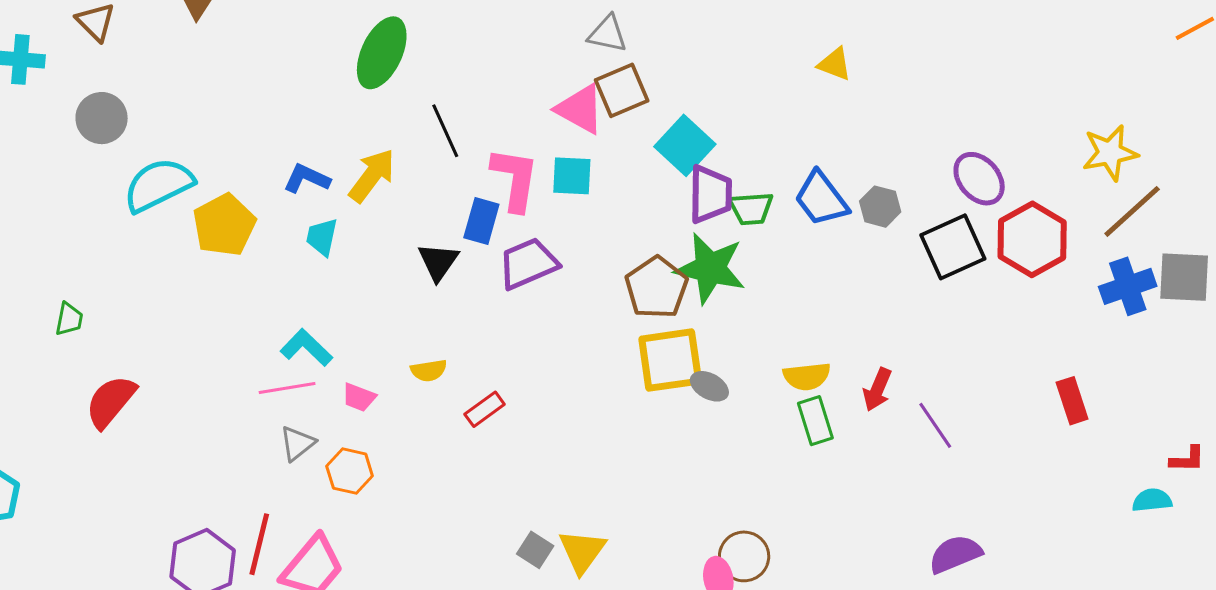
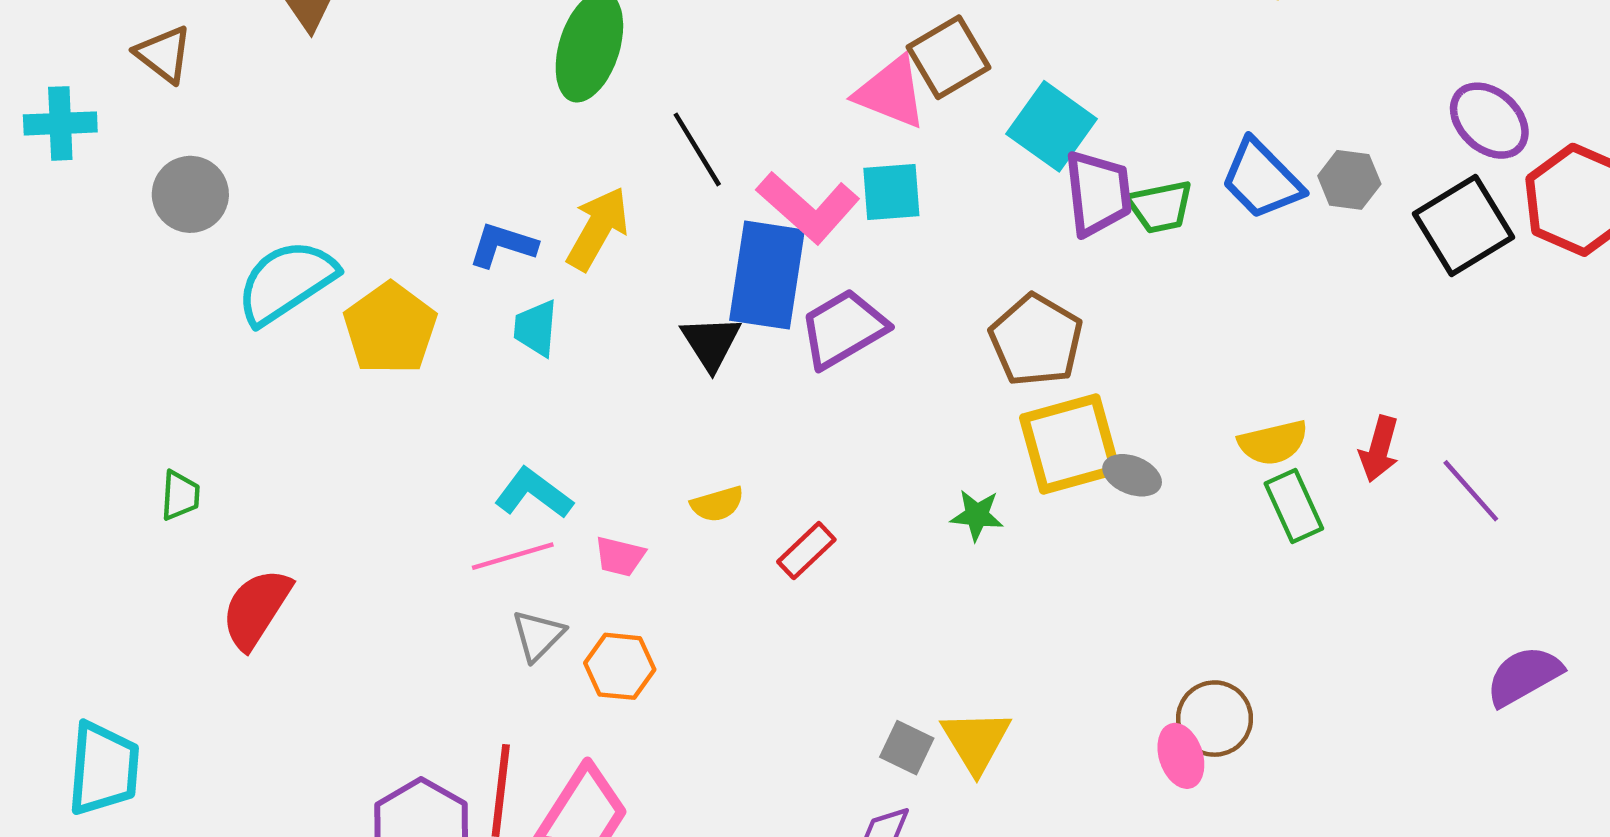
pink L-shape: (515, 179) -> (808, 207), turned 130
blue rectangle: (481, 221) -> (767, 275), size x1.6
green star: (710, 268) -> (977, 515), moved, size x0.5

